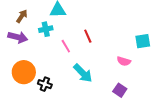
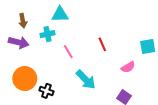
brown arrow: (22, 16) -> (23, 21), turned 136
red line: (88, 36) -> (102, 44), moved
pink semicircle: (124, 61) -> (128, 67), turned -48

